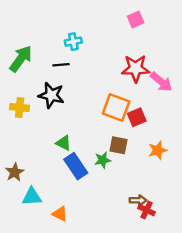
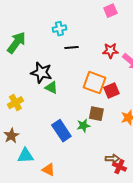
black line: (61, 65) -> (71, 48), moved
red star: (136, 68) -> (110, 51), size x0.7
yellow cross: (20, 107) -> (15, 103), moved, turned -35
green triangle: (64, 143) -> (51, 88), moved

